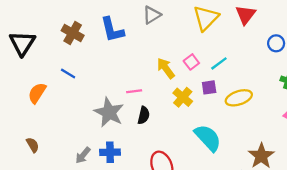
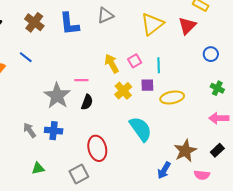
cyan line: (219, 63) -> (159, 65), turned -63
gray arrow: (83, 155) -> (30, 130), turned 98

